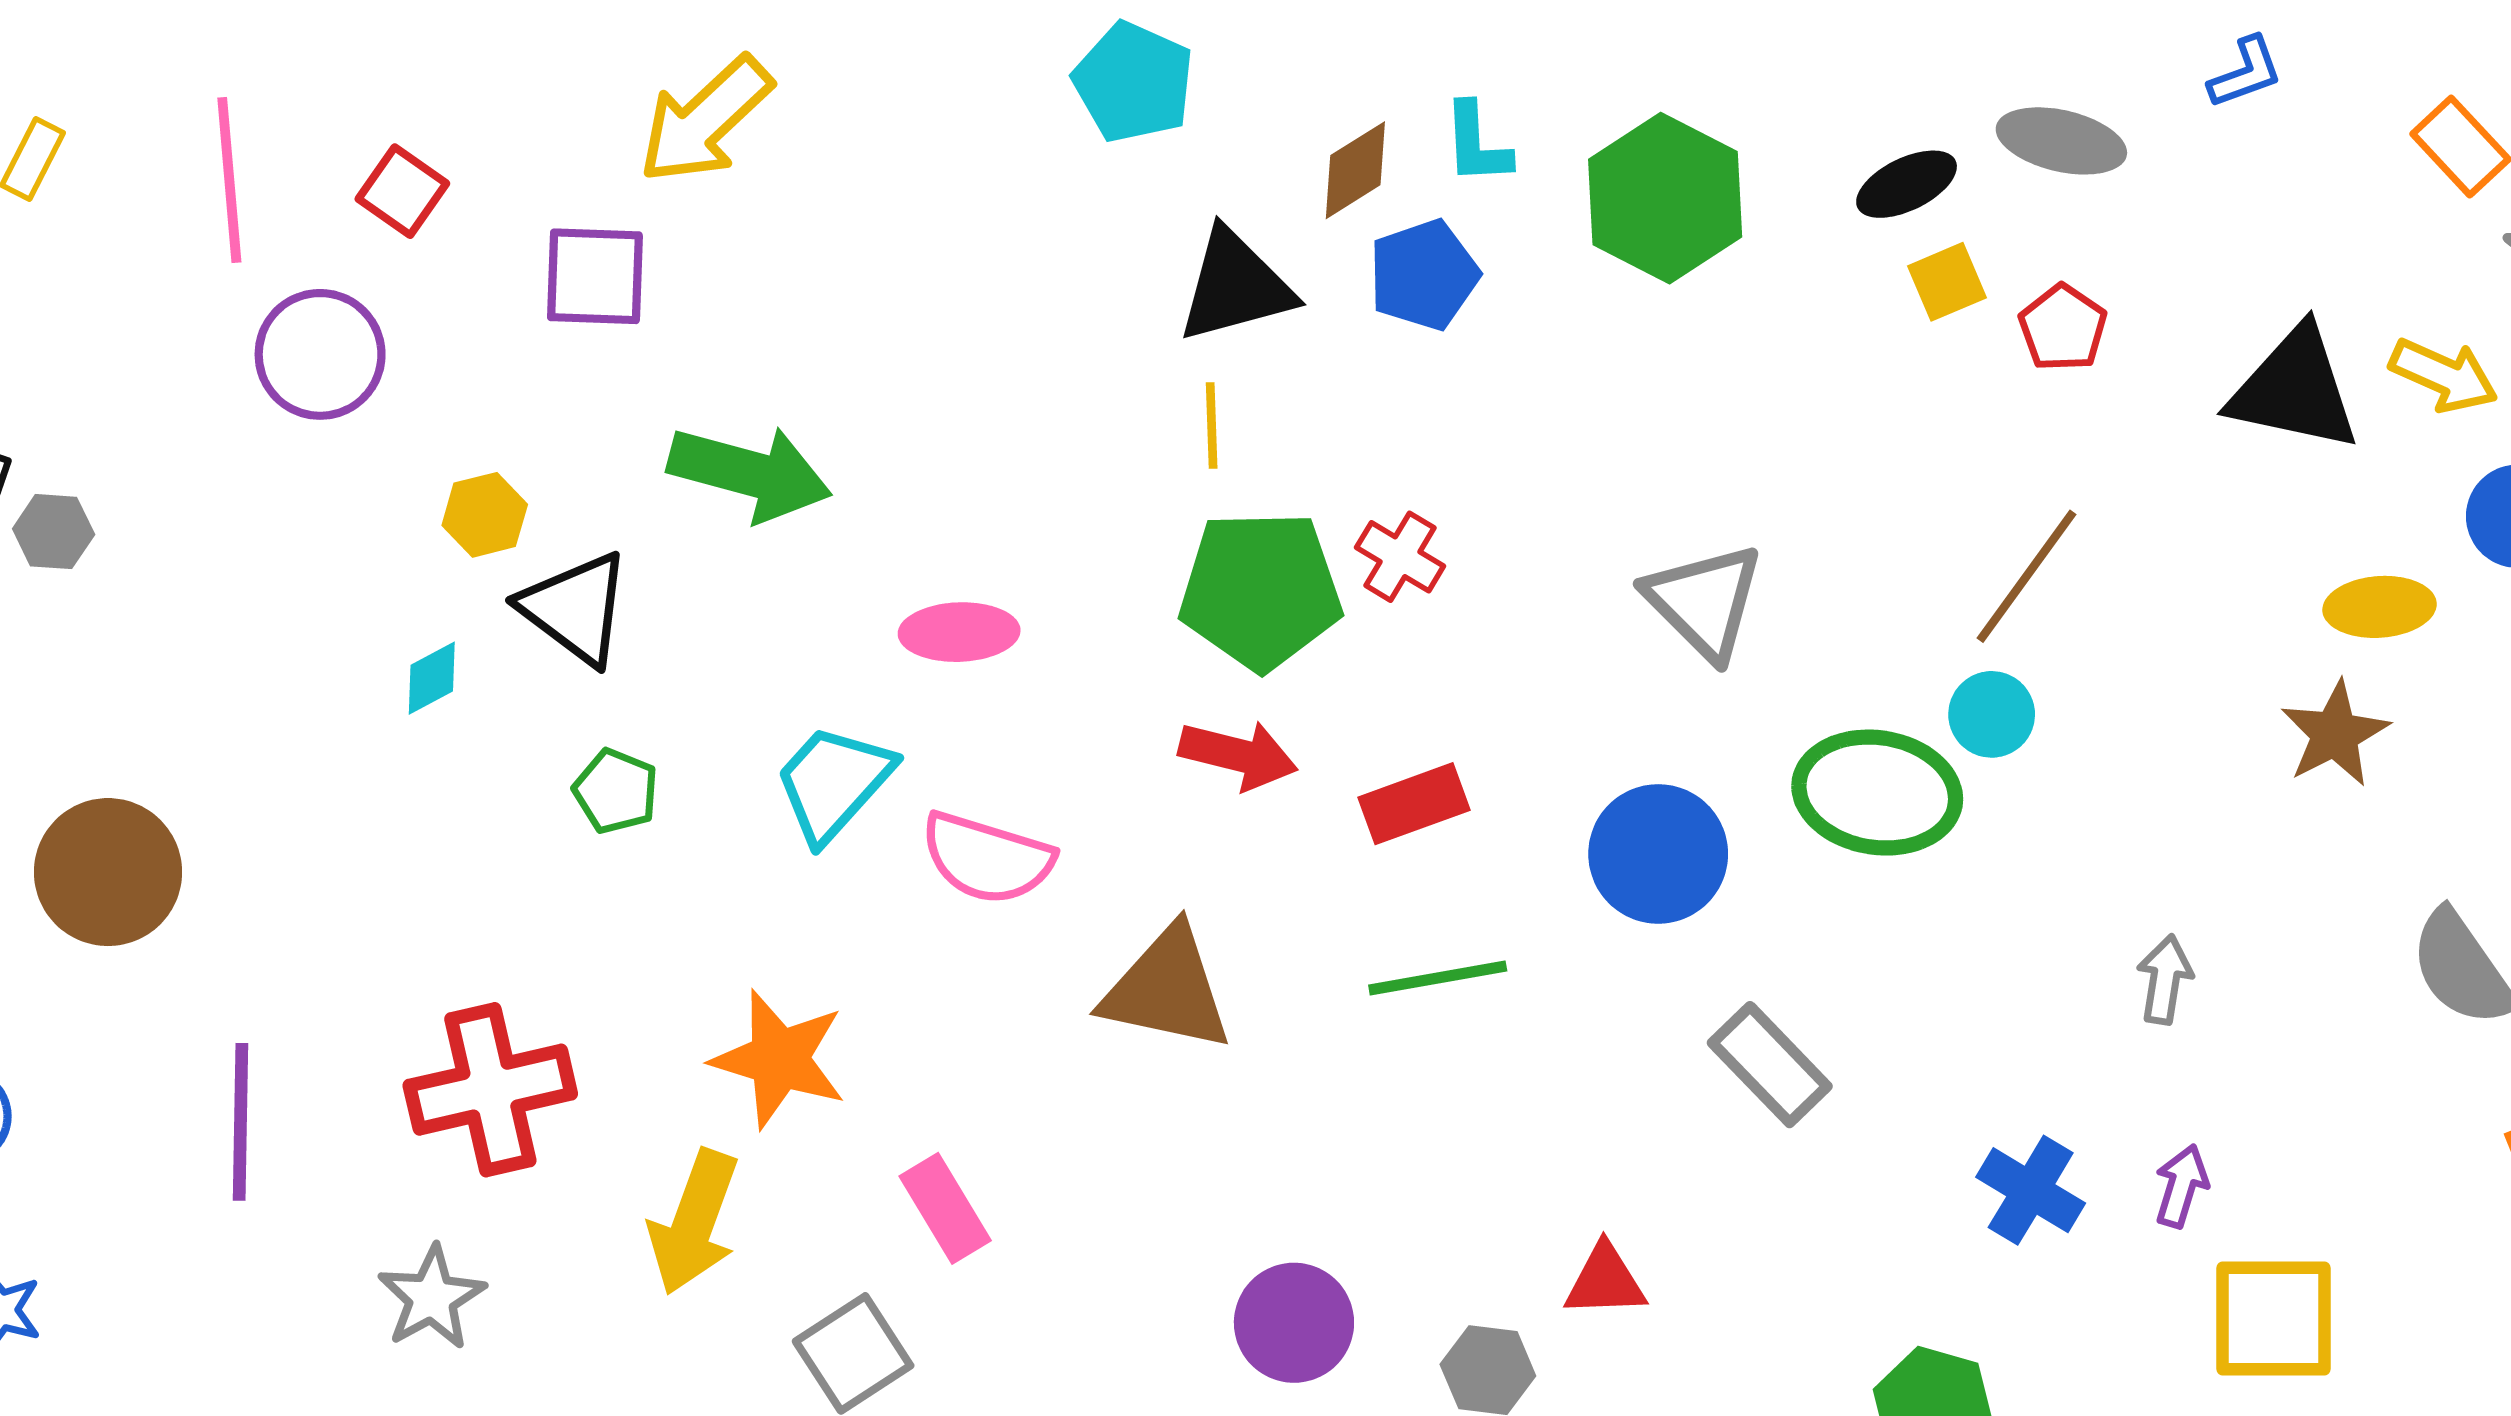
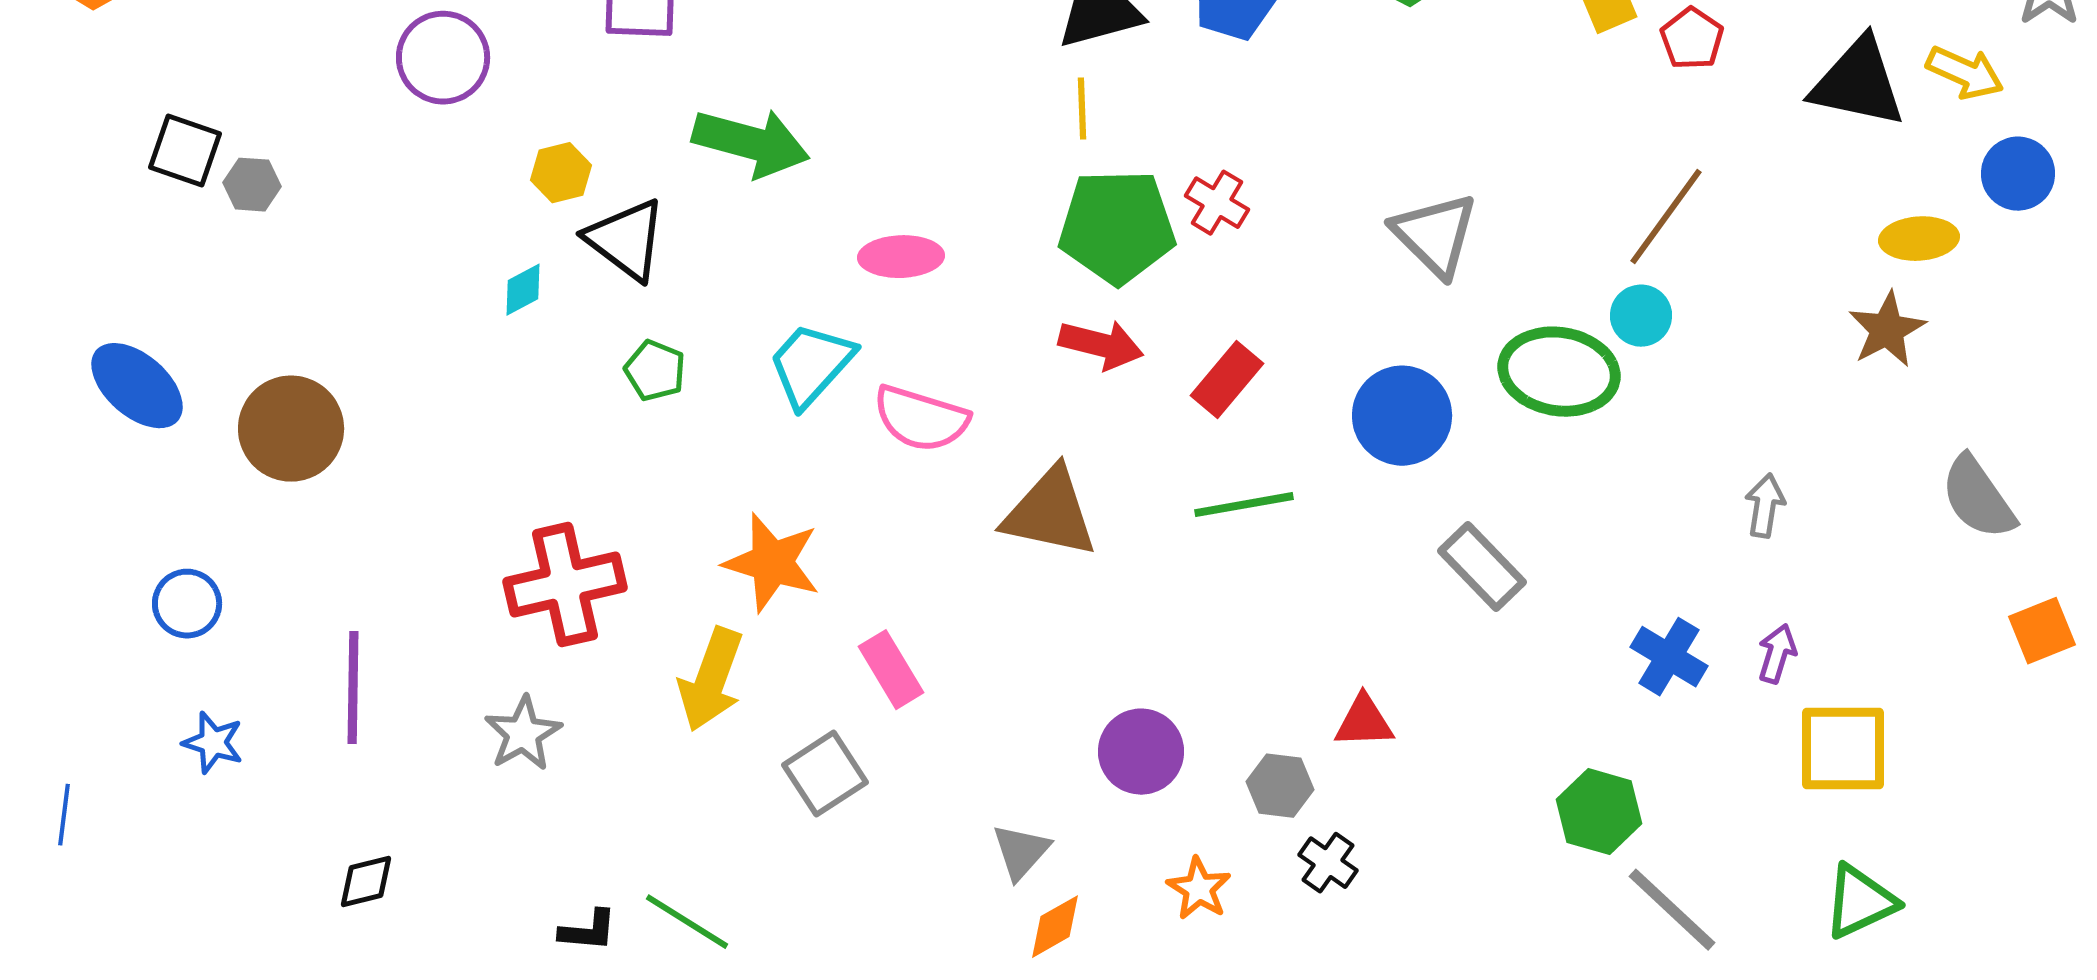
red rectangle: (1414, 804) -> (1227, 380), turned -30
purple line: (241, 1122) -> (353, 688), moved

